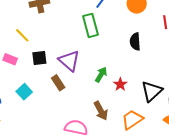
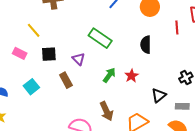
green rectangle: (90, 25) -> (100, 38), moved, turned -45
purple triangle: (69, 61) -> (79, 59), size x0.6
red star: (120, 84) -> (131, 76), moved
black triangle: (152, 91) -> (159, 95), size x0.7

